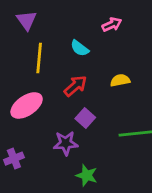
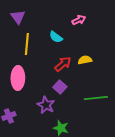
red arrow: (75, 86) -> (63, 64), moved
pink ellipse: (27, 105) -> (18, 78), turned -55
purple star: (66, 143) -> (46, 105), turned 30

